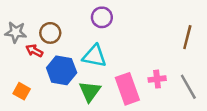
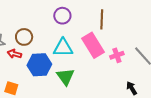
brown line: (187, 37) -> (102, 19), moved
pink rectangle: (127, 89) -> (93, 45), moved

